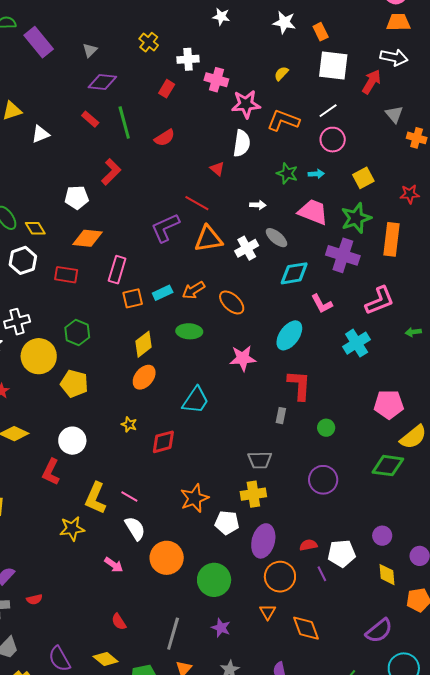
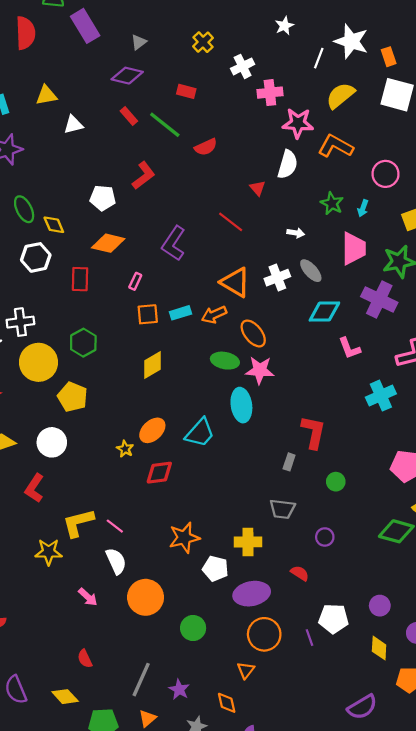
white star: (221, 17) -> (284, 26), turned 30
white star: (284, 22) -> (351, 41), size x1.4
white cross: (188, 59) -> (243, 66), turned -30
yellow semicircle: (281, 73) -> (340, 96), size x1.8
pink cross: (216, 80) -> (270, 93), turned -30
purple diamond: (102, 82) -> (127, 76), moved
red rectangle: (167, 89) -> (186, 91), moved, turned 66
white line: (328, 111) -> (319, 58), moved, turned -42
green line: (124, 123) -> (165, 125), turned -44
cyan arrow: (316, 174) -> (363, 208), turned 105
pink trapezoid: (313, 212) -> (354, 249), turned 60
purple L-shape: (165, 228) -> (174, 243), moved, turned -40
orange triangle: (208, 239) -> (235, 282), moved, turned 32
pink rectangle: (117, 270) -> (135, 281), size x0.6
red rectangle: (66, 275) -> (80, 279), turned 75
green ellipse: (189, 331) -> (225, 361), moved
cyan ellipse: (289, 335) -> (241, 405), moved, turned -52
pink star: (243, 358) -> (260, 370), moved
orange ellipse: (144, 377) -> (152, 430), moved
white circle: (72, 441) -> (52, 442), moved
gray trapezoid: (260, 460) -> (282, 509), moved
purple circle: (323, 480) -> (325, 537), size x0.6
yellow L-shape: (95, 498) -> (78, 523), turned 44
purple ellipse: (263, 541) -> (252, 594), turned 56
red semicircle: (308, 545) -> (300, 573), moved, turned 36
green circle: (214, 580) -> (193, 628), size x0.7
purple star: (221, 628) -> (179, 690), moved
orange diamond: (306, 628) -> (227, 703), moved, size x0.7

